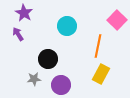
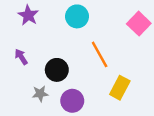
cyan circle: (67, 26) -> (77, 16), moved
purple arrow: (18, 34) -> (21, 57), moved
orange line: (98, 46) -> (100, 54), moved, turned -40

